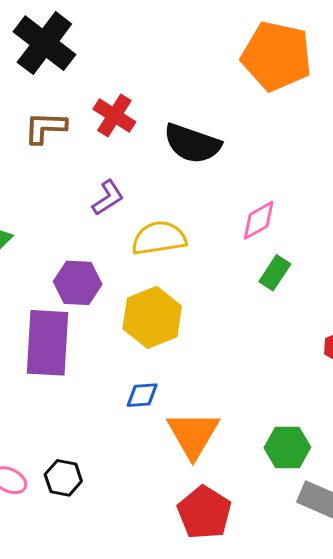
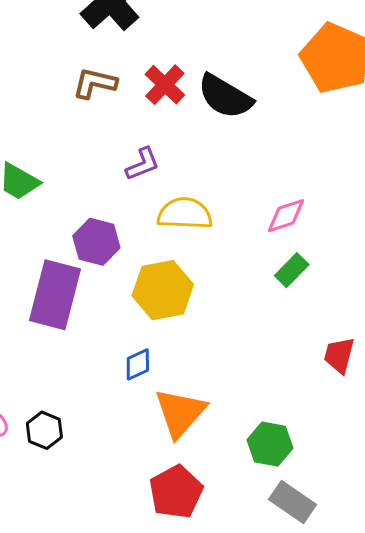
black semicircle: (192, 144) -> (225, 96), moved
blue diamond: (142, 395) -> (138, 364), turned -32

